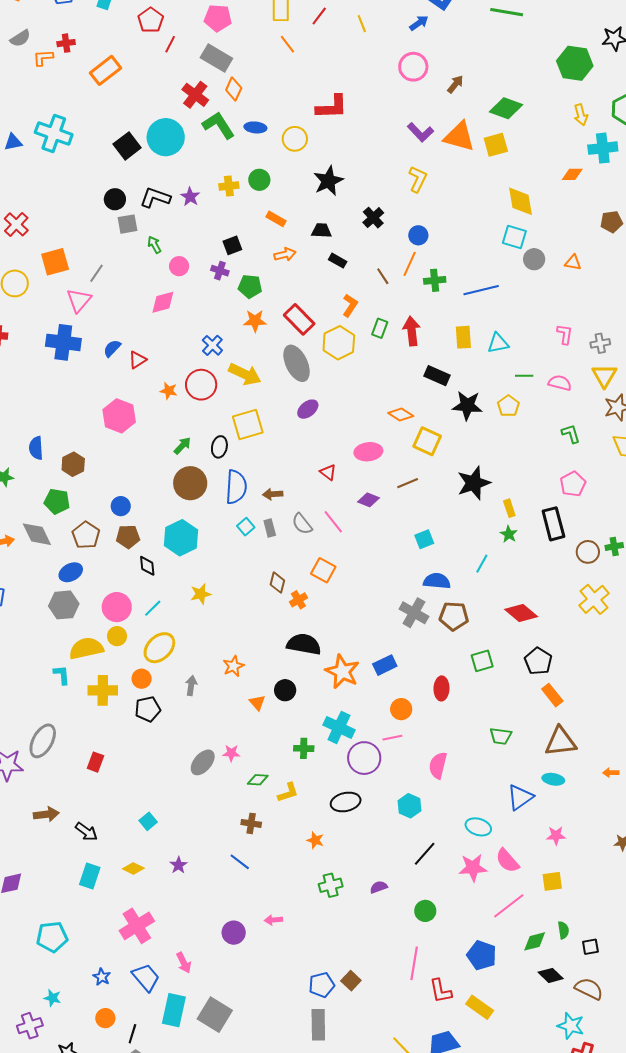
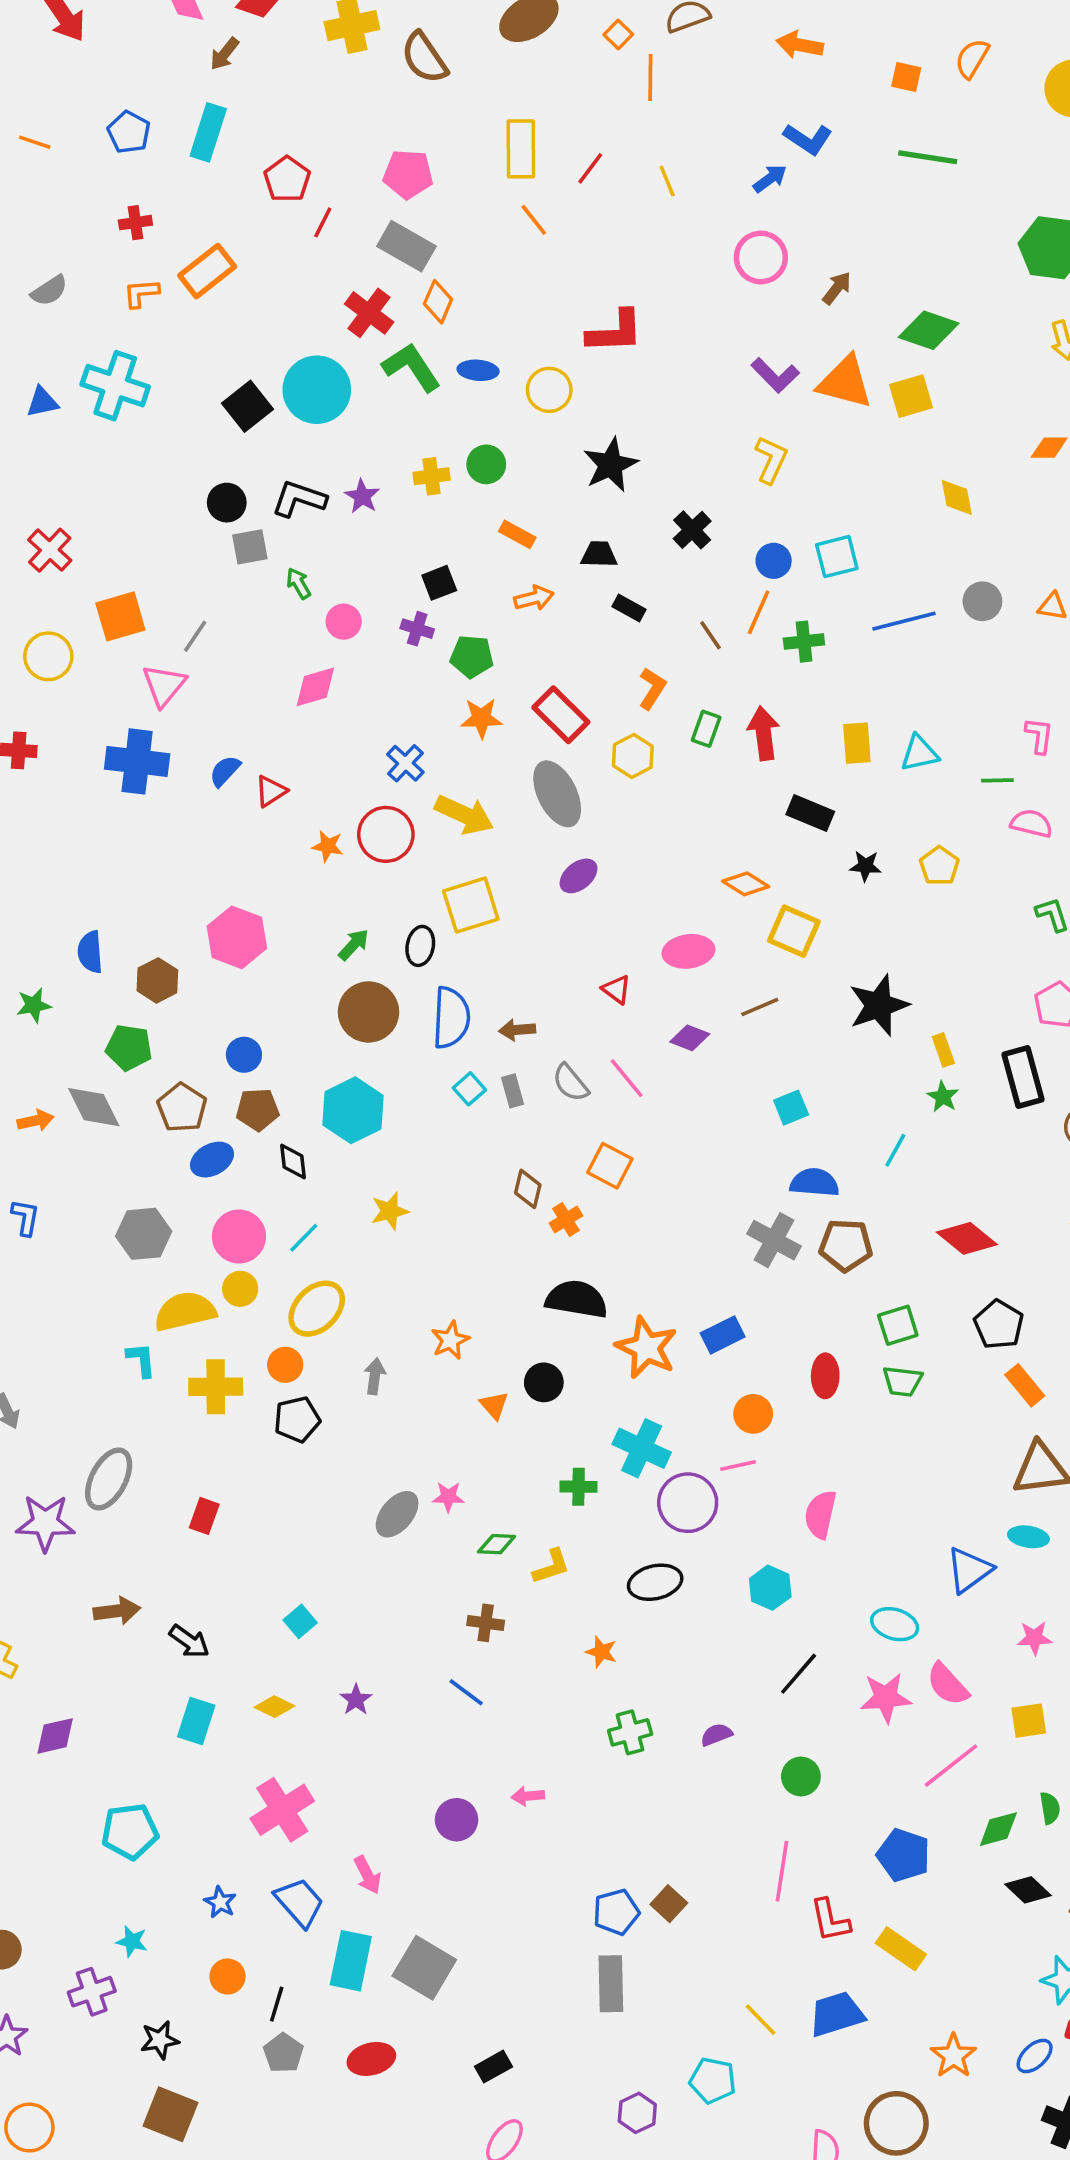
gray semicircle: (20, 38) -> (49, 291), moved
orange L-shape: (43, 58) -> (141, 293), moved
yellow diamond: (521, 201) -> (957, 497), size x0.7
cyan square: (514, 237) -> (837, 557), moved, turned -30
blue line: (481, 290) -> (904, 621), moved
yellow hexagon: (339, 343) -> (633, 756), size x0.7
green line: (524, 376) -> (997, 780), moved
black star: (467, 406) -> (865, 866), size x0.6
pink hexagon: (119, 416) -> (237, 937), moved
blue ellipse: (71, 572) -> (212, 1160), moved
green trapezoid: (501, 736) -> (902, 1381), moved

